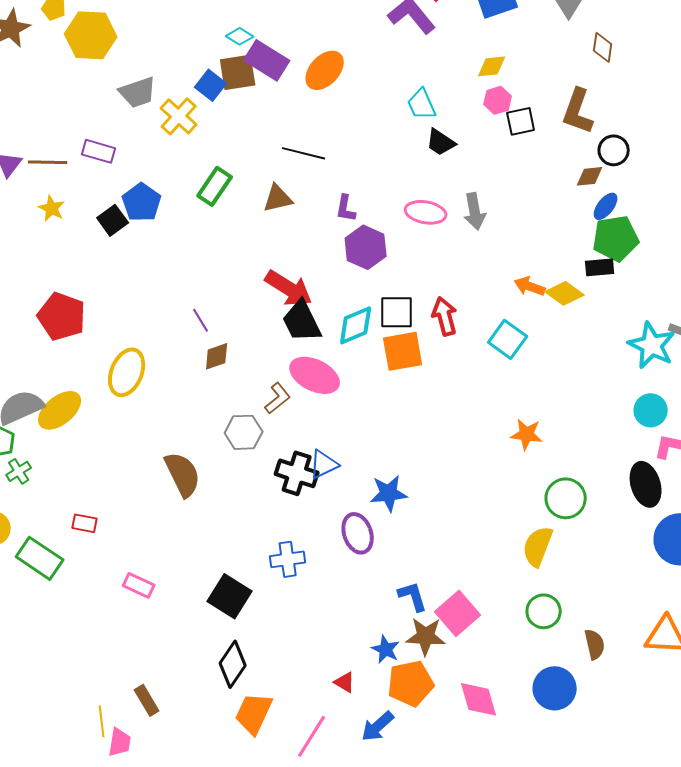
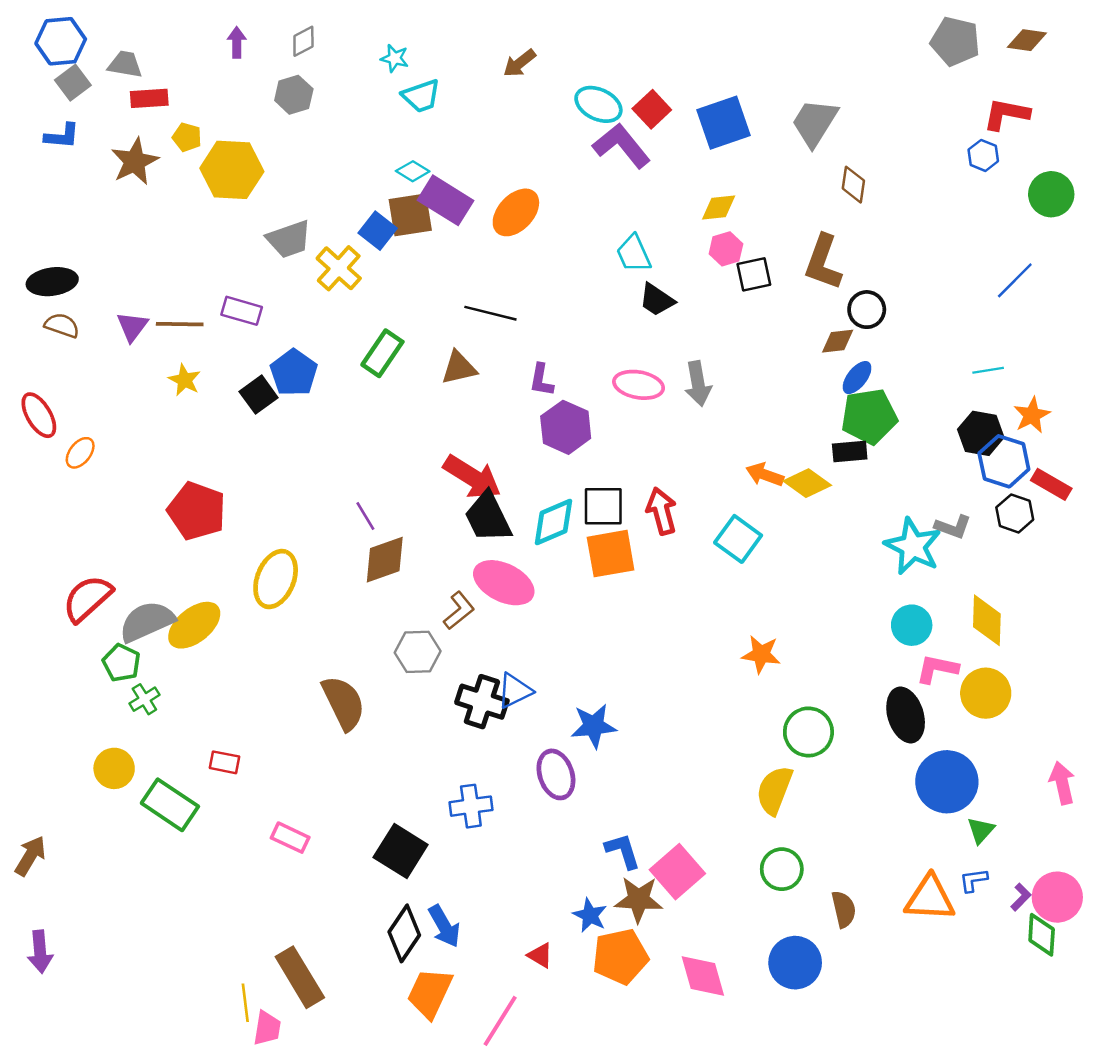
brown diamond: (217, 356) -> (385, 560), size x1.4
brown rectangle: (147, 700) -> (300, 977), size x1.6
blue arrow: (378, 726) -> (444, 926), moved, turned -78

